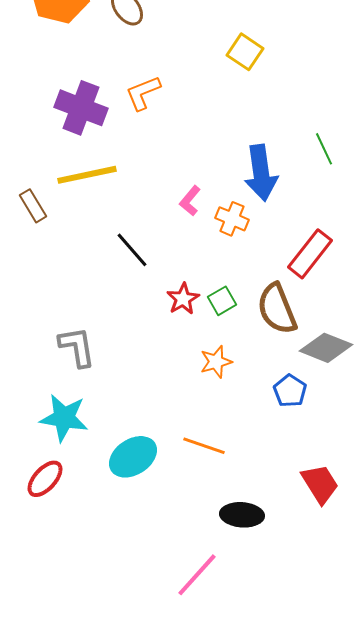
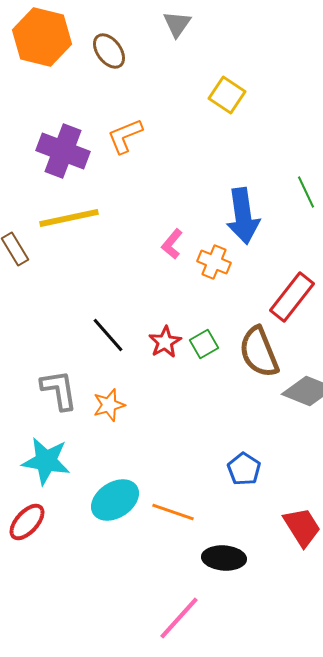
black line: (132, 250) -> (108, 335), moved
orange star: (216, 362) -> (109, 405), moved
blue pentagon: (290, 391) -> (244, 469), moved
orange line: (204, 446) -> (173, 512), moved

